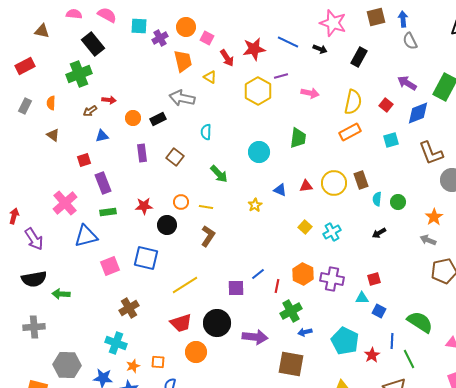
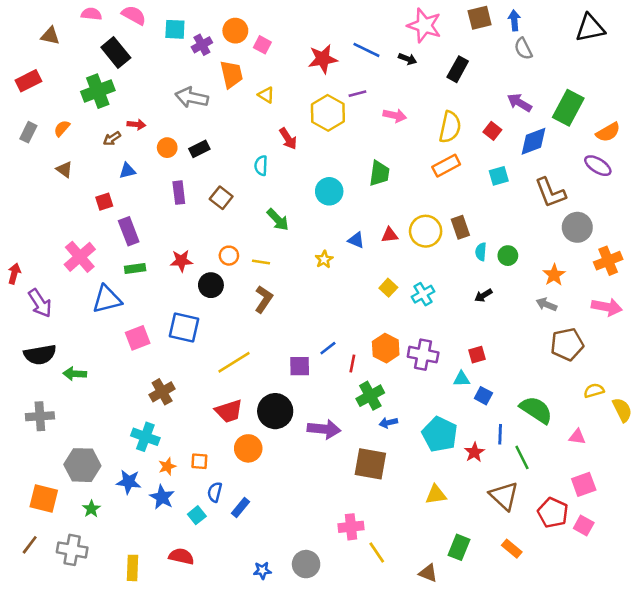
red arrow: (227, 58) -> (288, 139), moved
gray arrow: (182, 98) -> (192, 97), moved
orange semicircle: (51, 103) -> (62, 128), turned 40

